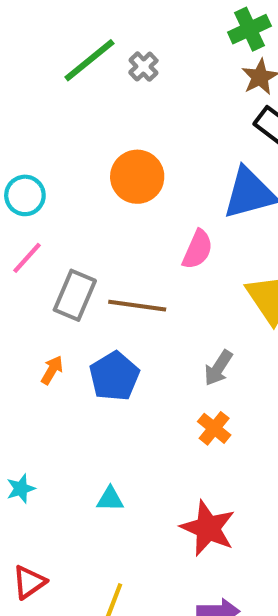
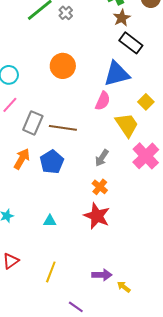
pink semicircle: (198, 249) -> (103, 101), moved
orange arrow: (52, 370) -> (22, 159), size x1.5
red star: (208, 528) -> (97, 216), moved

